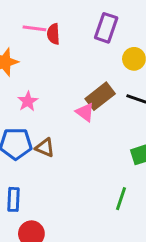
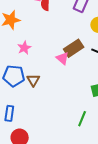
brown triangle: (45, 148) -> (33, 80), turned 32

